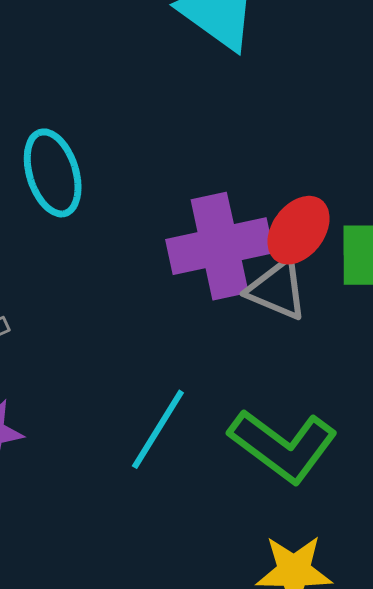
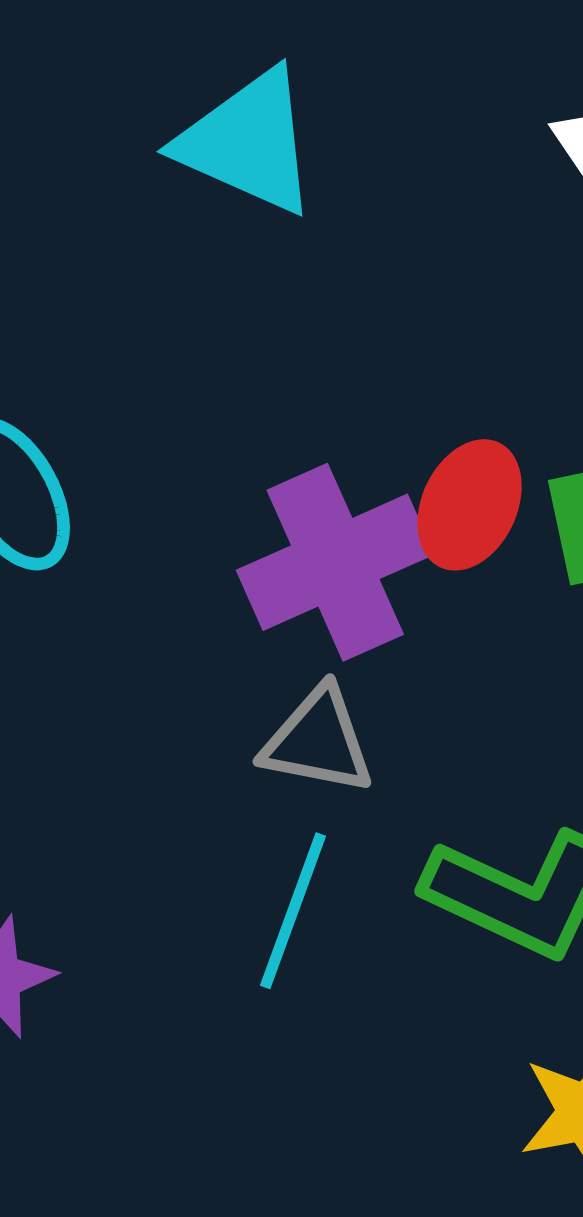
gray triangle: (277, 289) -> (318, 741), moved

